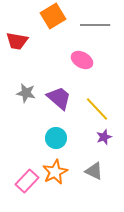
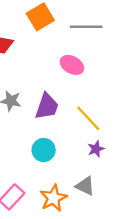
purple trapezoid: (59, 98) -> (47, 106), turned 68
orange star: (55, 172) -> (53, 198), moved

